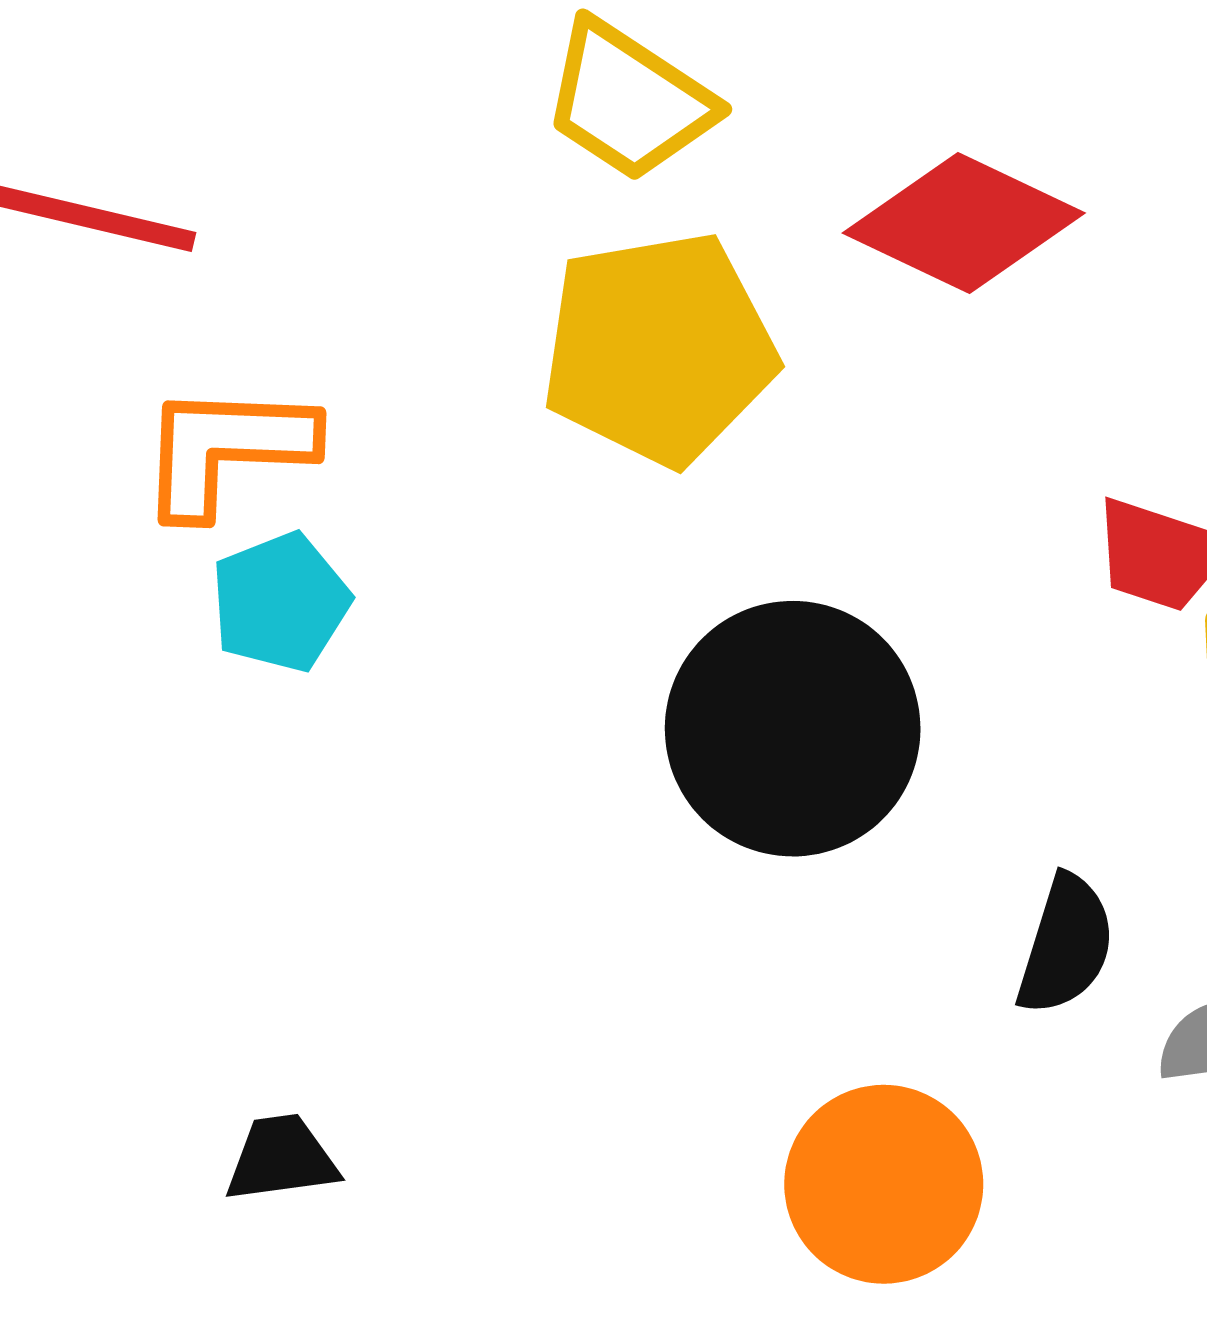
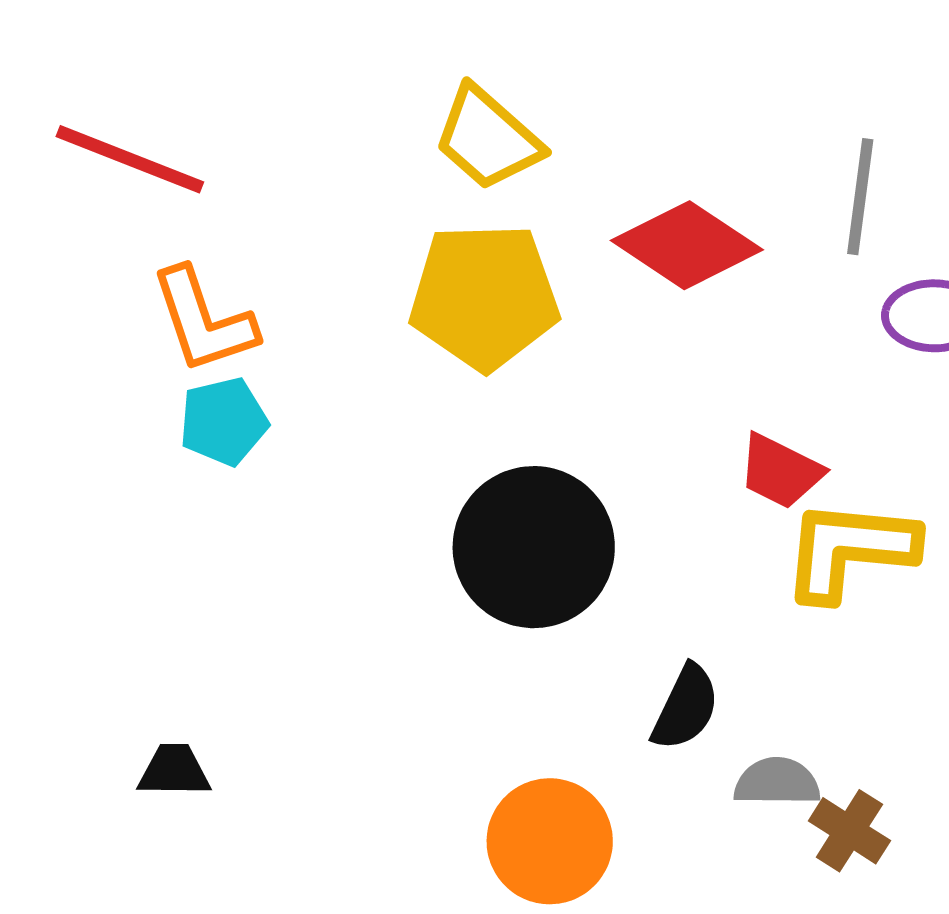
orange L-shape: (226, 449) -> (203, 320), turned -119

